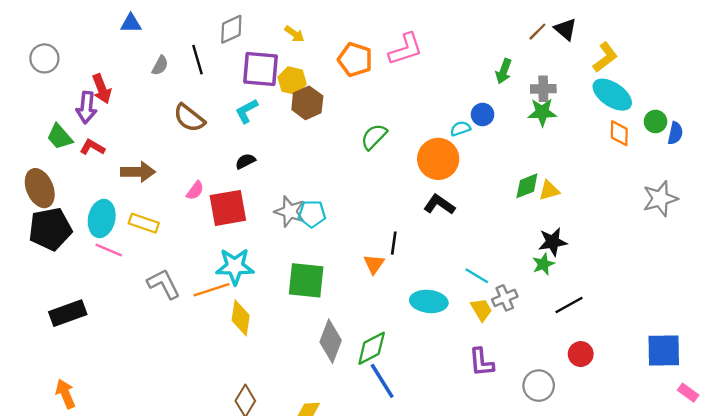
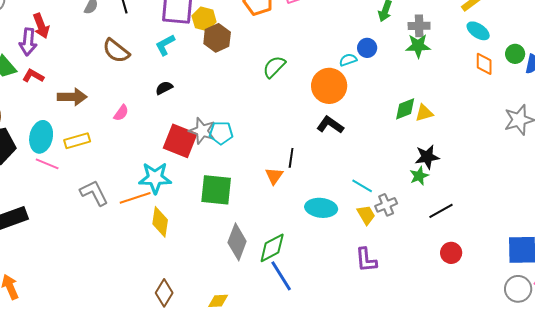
cyan ellipse: (612, 95) -> (478, 31), size x0.7
red square: (228, 208) -> (180, 141), moved, turned 32
yellow rectangle: (144, 223) -> (77, 141), turned -35
gray circle: (539, 386) -> (518, 289), moved

